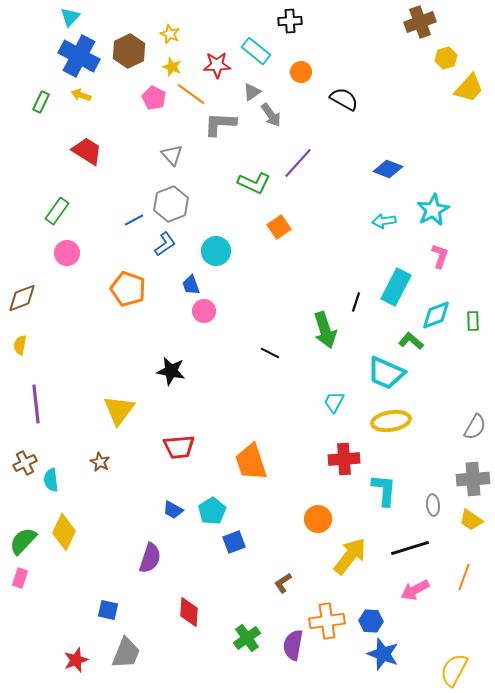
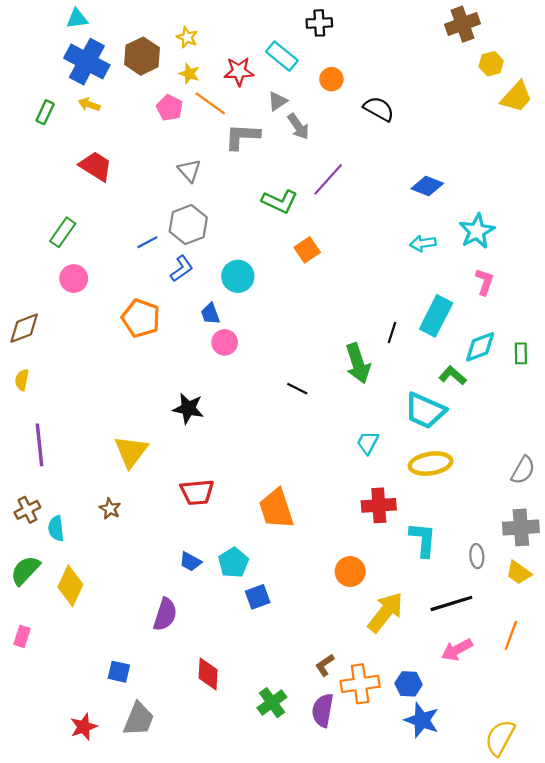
cyan triangle: (70, 17) -> (77, 19), turned 40
green semicircle: (23, 541) -> (25, 570), moved
brown L-shape: (283, 583) -> (325, 665), moved

